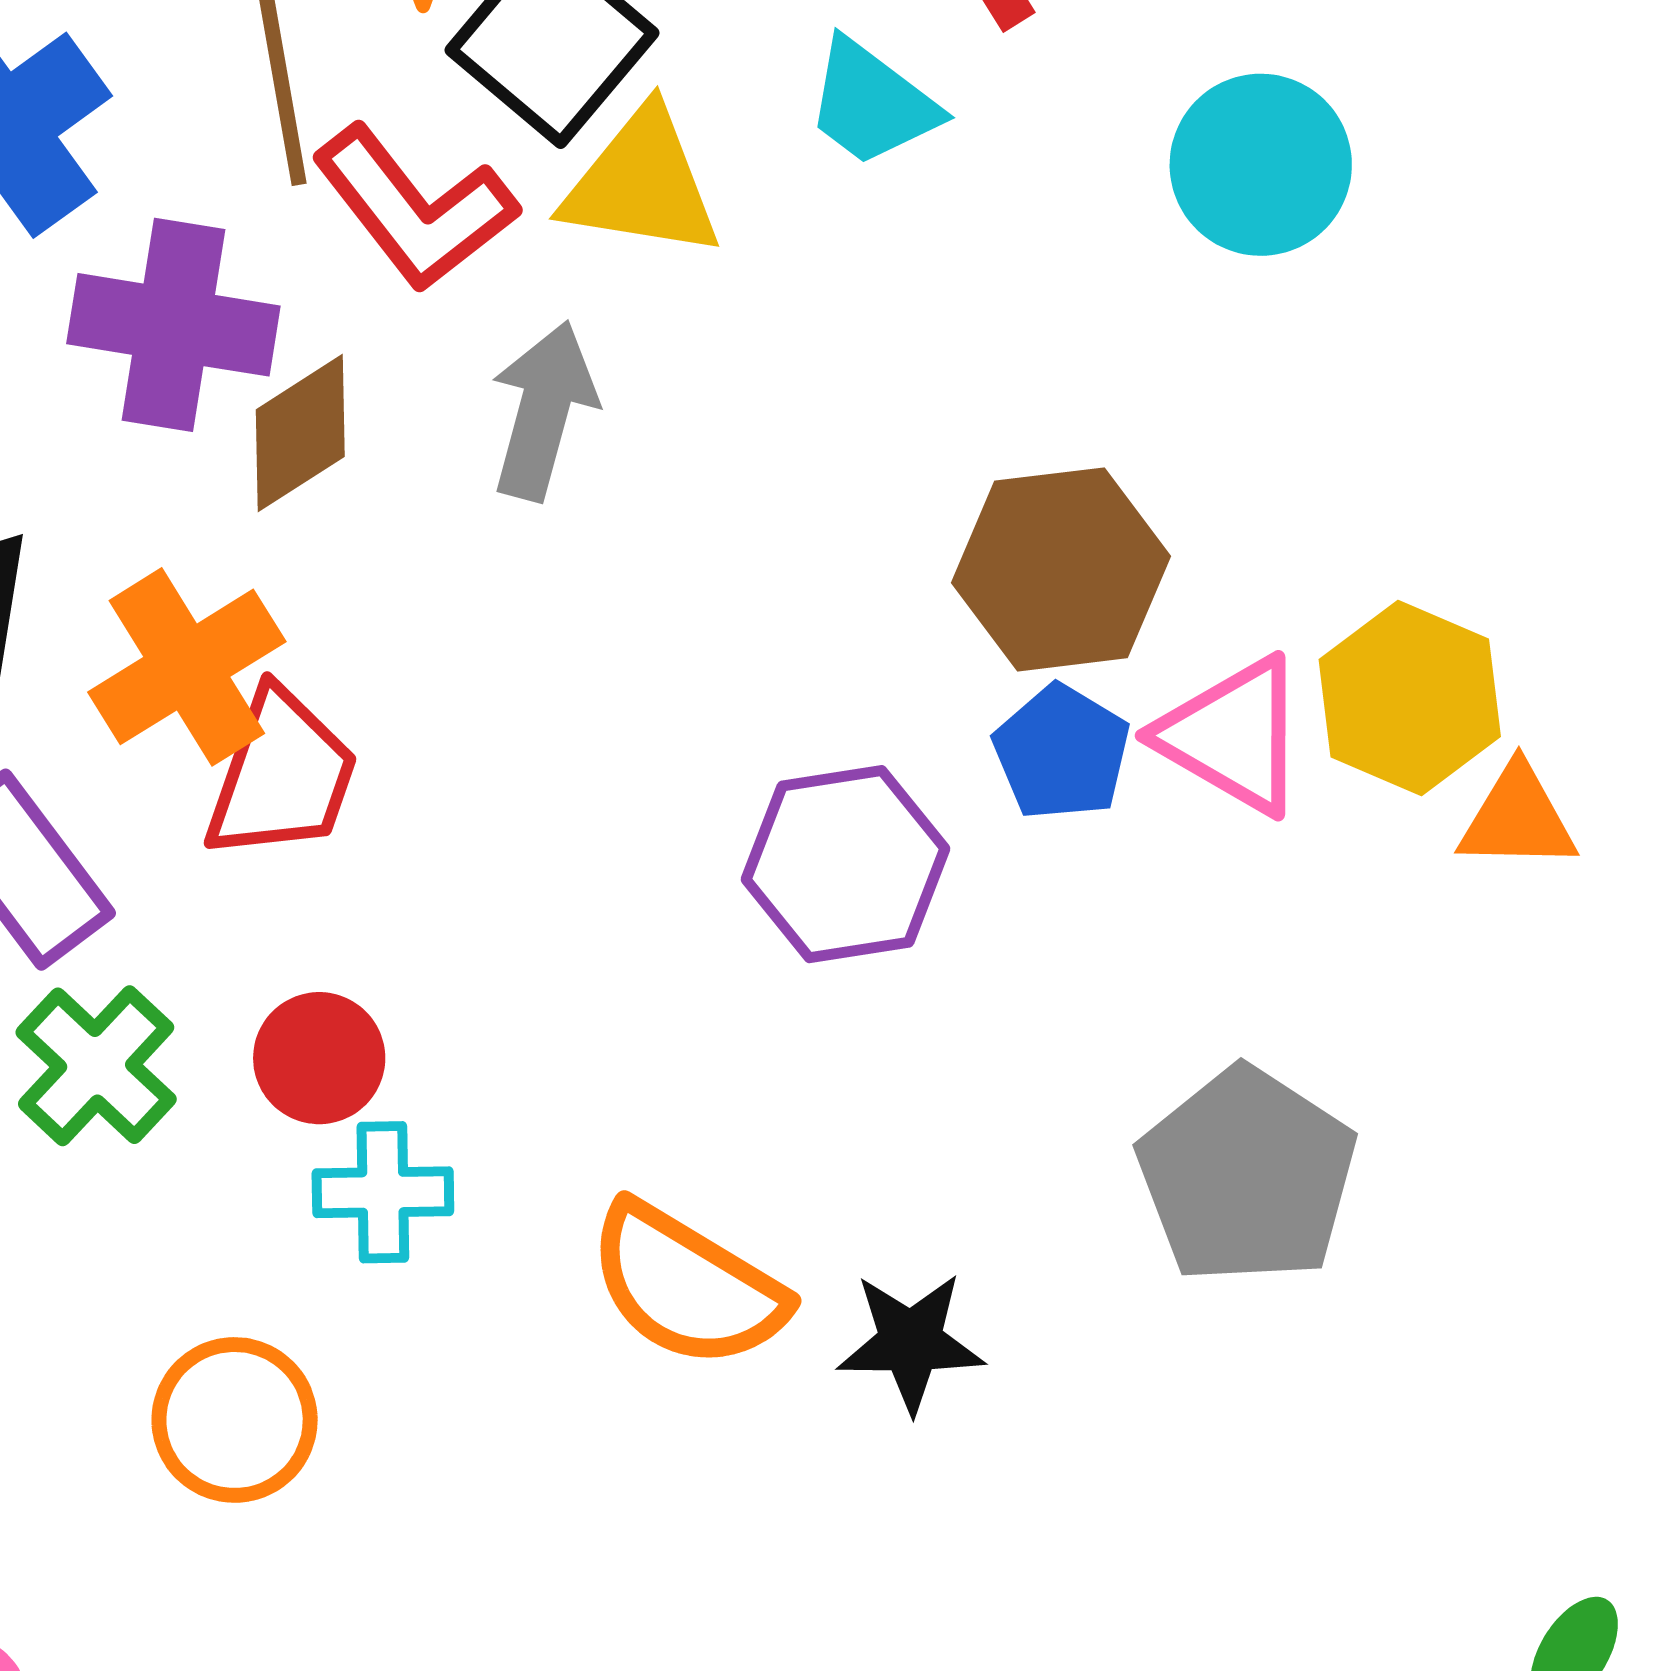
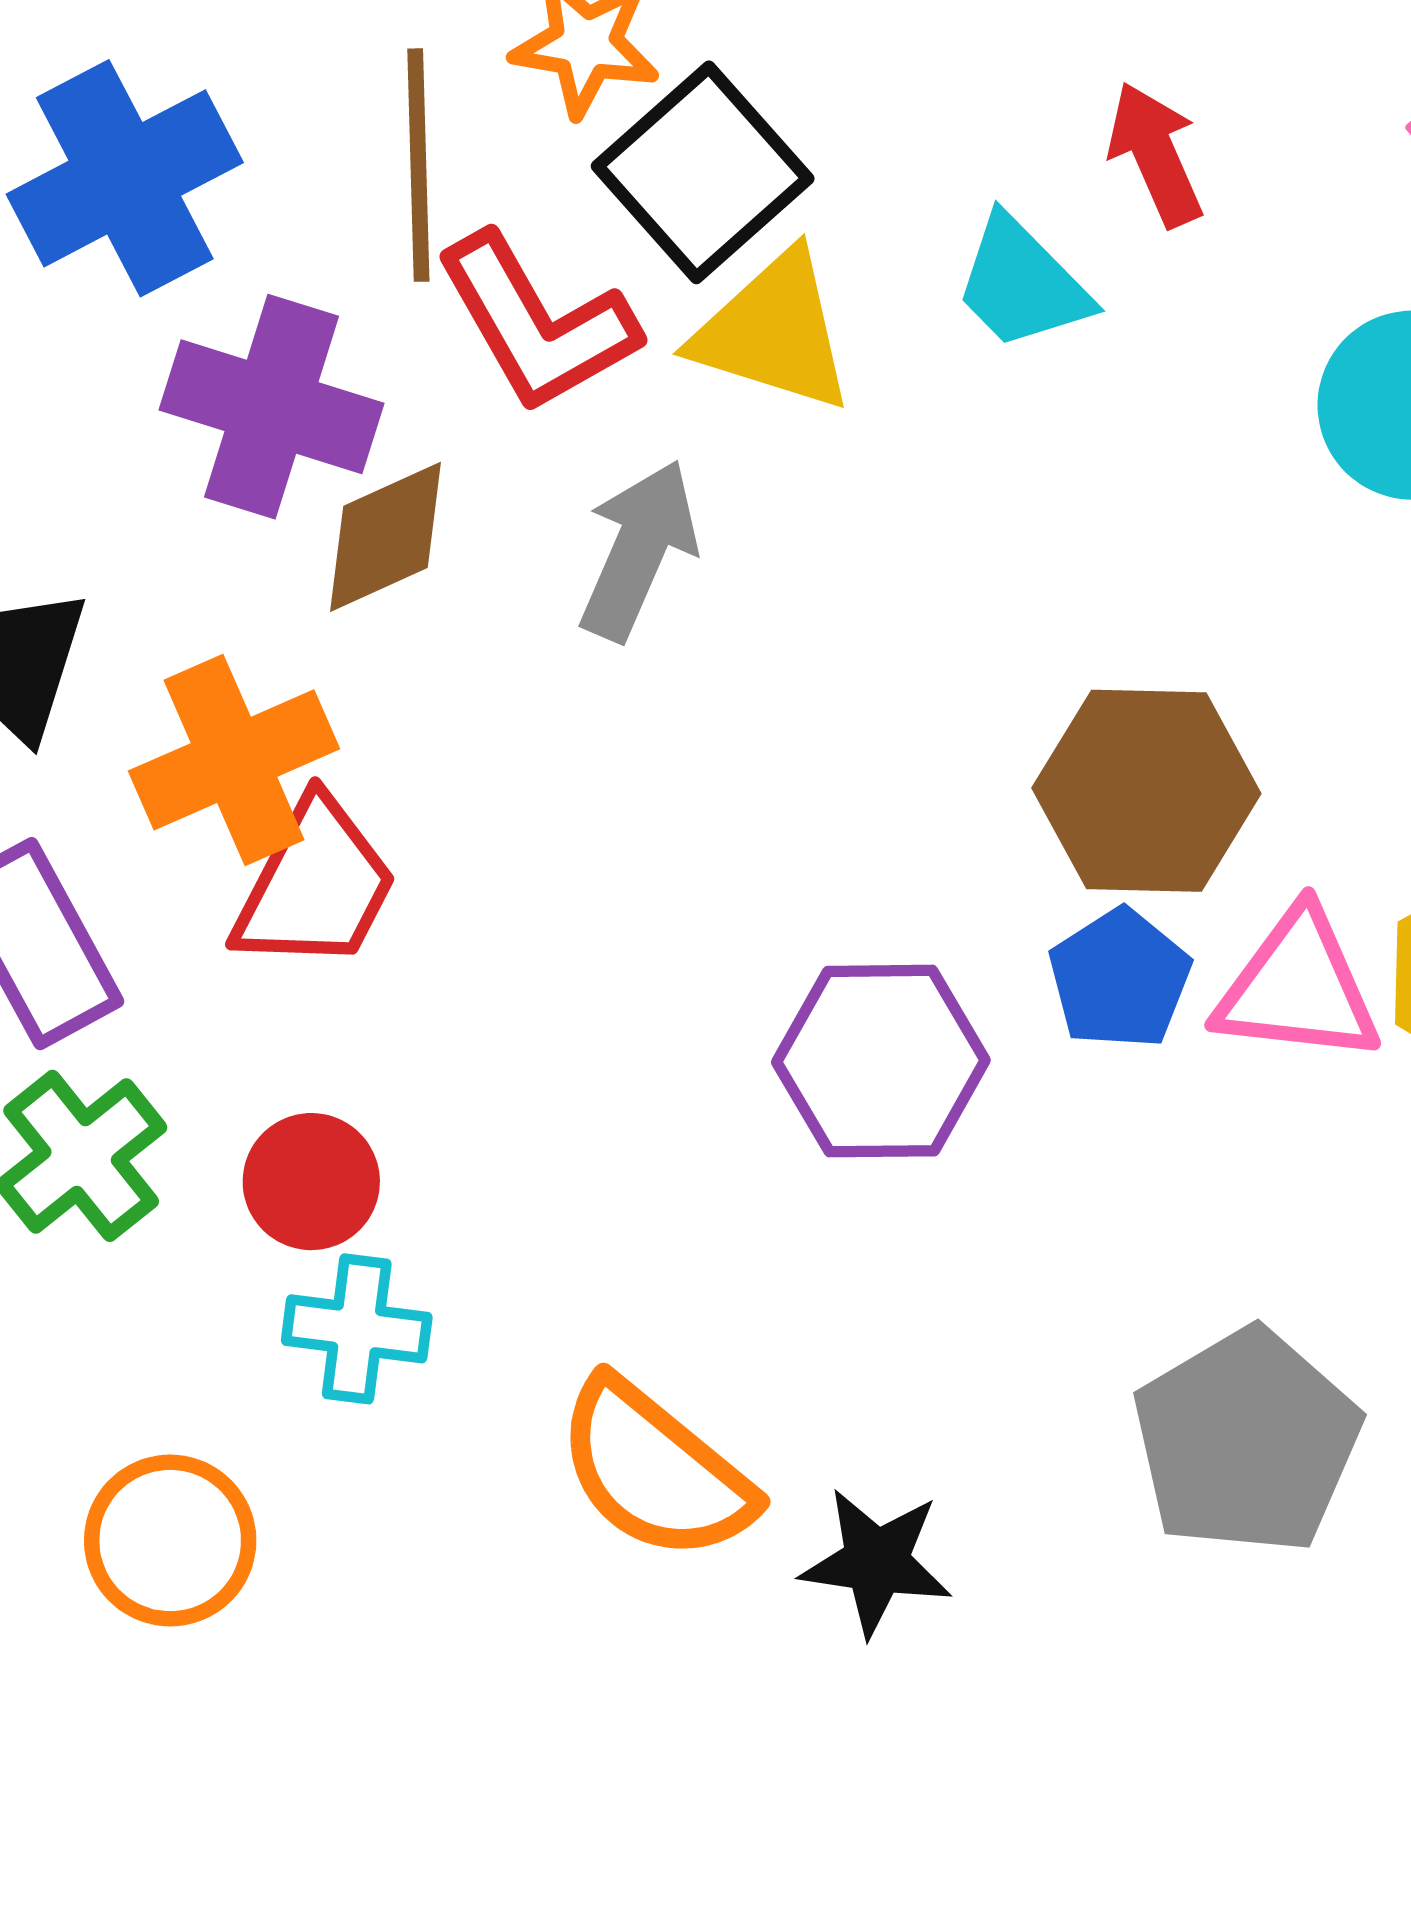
pink triangle: (1233, 736) -> (1298, 987), turned -32

